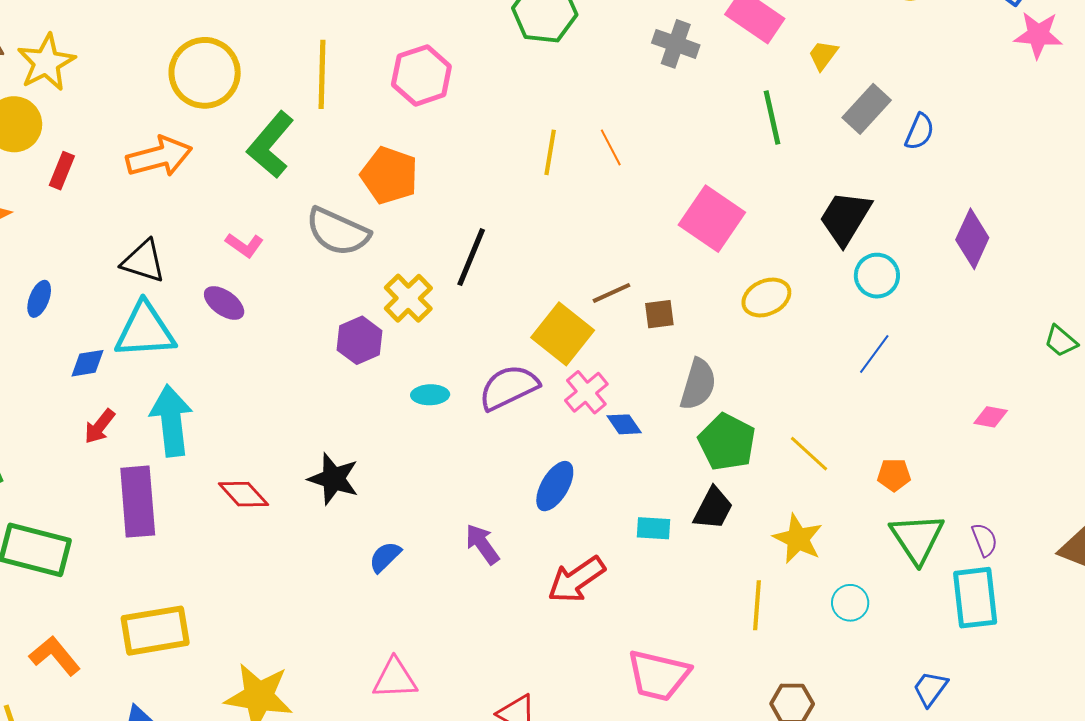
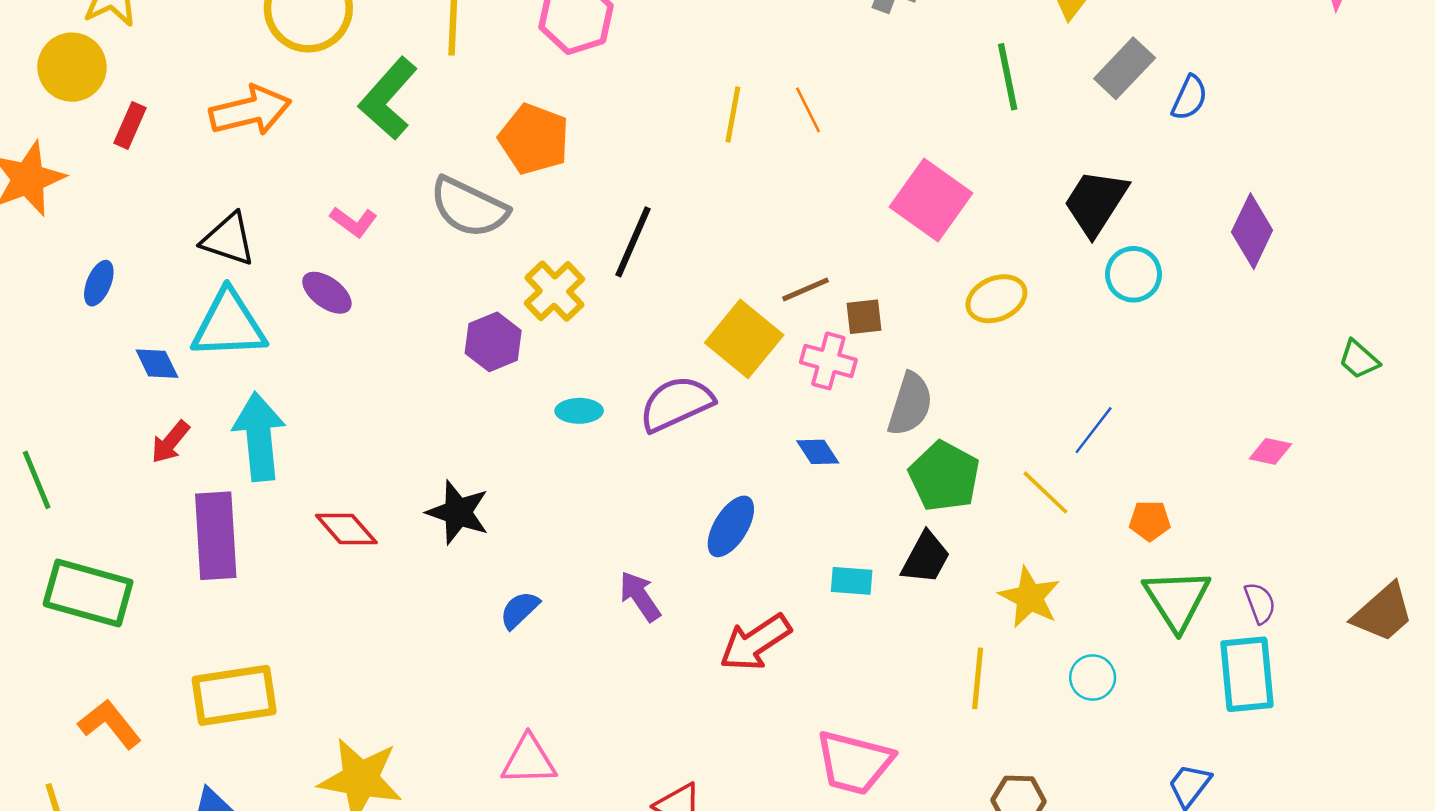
blue line: (874, 354) -> (1094, 430), moved
blue diamond: (87, 363) -> (157, 364), turned 72
pink cross: (586, 392) -> (828, 361), moved, turned -36

